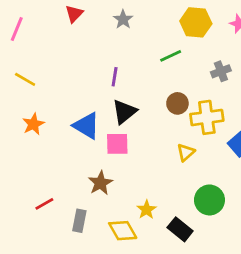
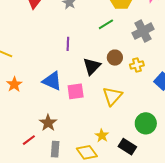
gray cross: (221, 71) -> (143, 31), size x1.5
black triangle: (124, 112) -> (92, 66), moved
yellow cross: (207, 117) -> (137, 65), size x0.6
yellow triangle: (186, 152) -> (112, 96), moved, size x1.5
brown star: (100, 183) -> (48, 123), moved

